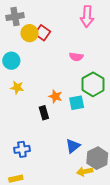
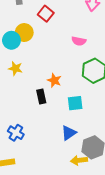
yellow circle: (30, 33) -> (24, 33), moved
cyan square: (77, 103) -> (75, 103), moved
blue cross: (22, 149) -> (16, 133), turned 35

